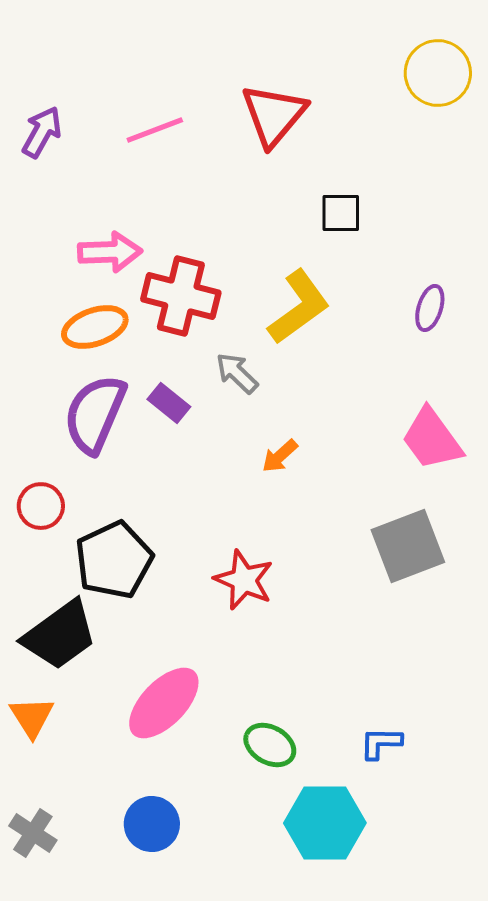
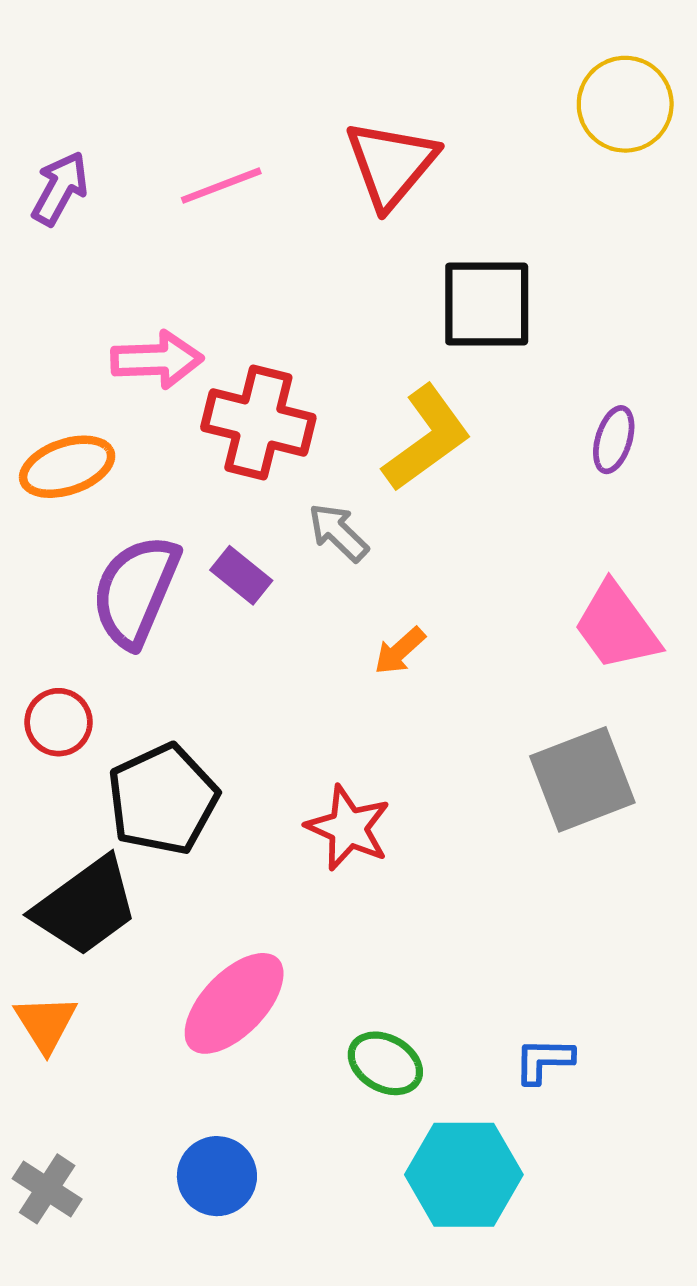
black square: (341, 213) -> (487, 304), size x1.6
orange ellipse: (95, 327) -> (67, 467), moved

